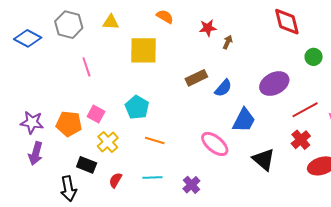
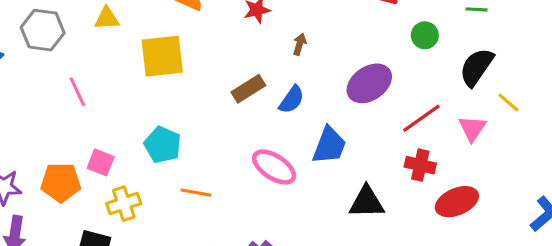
brown arrow: (228, 42) -> (300, 44), moved
red cross: (301, 140) -> (420, 165), turned -30
yellow cross: (108, 142) -> (124, 204), turned 30
pink ellipse: (215, 144) -> (274, 167), moved
black triangle: (264, 159) -> (367, 202), turned -35

